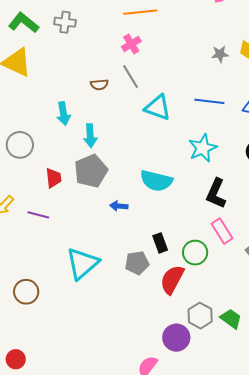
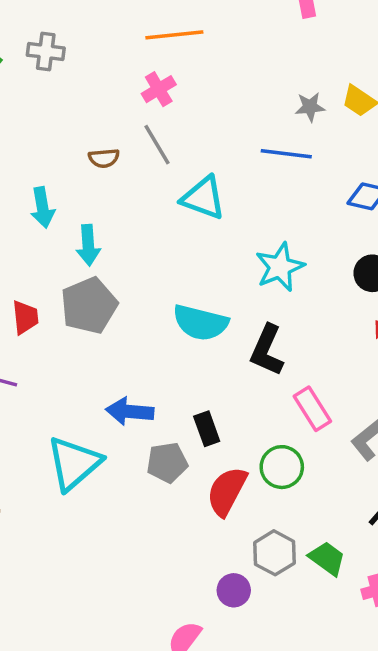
blue line: (209, 101) -> (286, 154), moved
black L-shape: (216, 193) -> (267, 350), moved
blue arrow: (119, 206) -> (130, 411), moved, size x1.5
green circle: (195, 253) -> (282, 467), moved
purple circle: (176, 338) -> (234, 590), size x0.7

